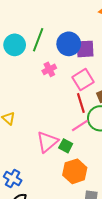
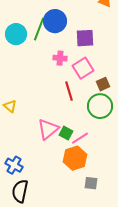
blue circle: (69, 44) -> (55, 21), moved
pink cross: (49, 69) -> (60, 58), moved, turned 32
red line: (81, 103) -> (69, 91), moved
pink line: (80, 125) -> (80, 138), moved

